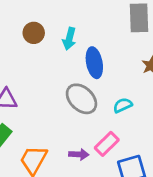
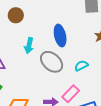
cyan arrow: (69, 39) -> (29, 46), moved

